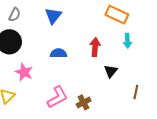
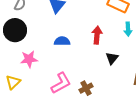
pink star: (24, 72) -> (29, 59), turned -30

